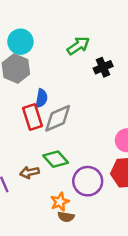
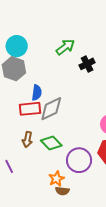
red rectangle: (32, 117) -> (30, 109), turned -75
brown arrow: (29, 172) -> (27, 139), moved, turned -63

